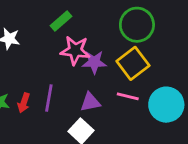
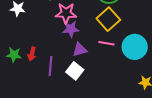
purple star: (94, 62) -> (71, 29), moved
purple line: (49, 98) -> (51, 66), moved

